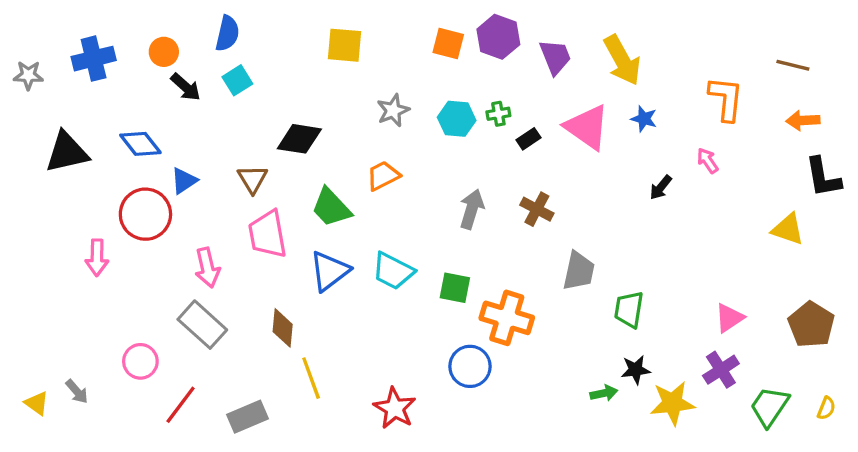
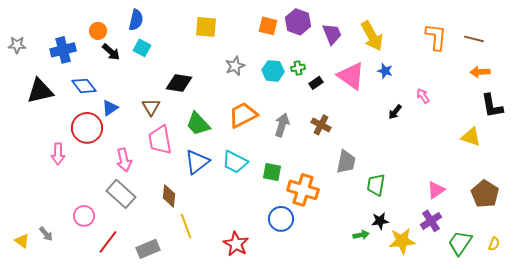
blue cross: (94, 59) -> (63, 50), moved
cyan square: (237, 80) -> (142, 48), turned -30
orange L-shape: (726, 99) -> (436, 37), moved
orange trapezoid: (383, 176) -> (243, 115), moved, size x1.4

